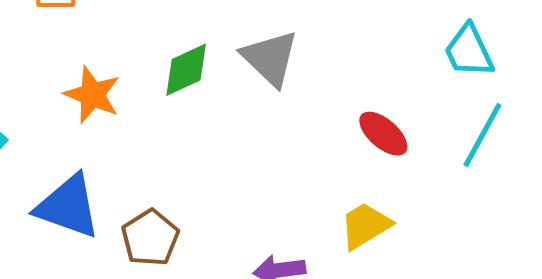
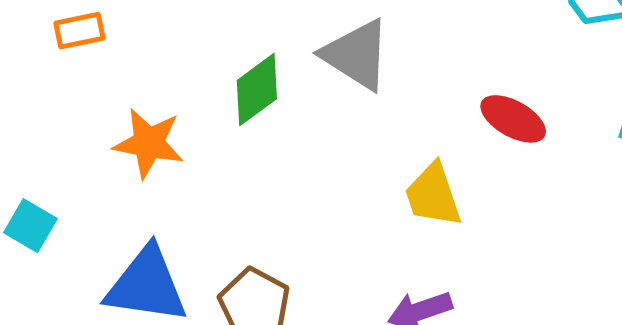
yellow trapezoid: (365, 226) -> (433, 195), moved, turned -66

